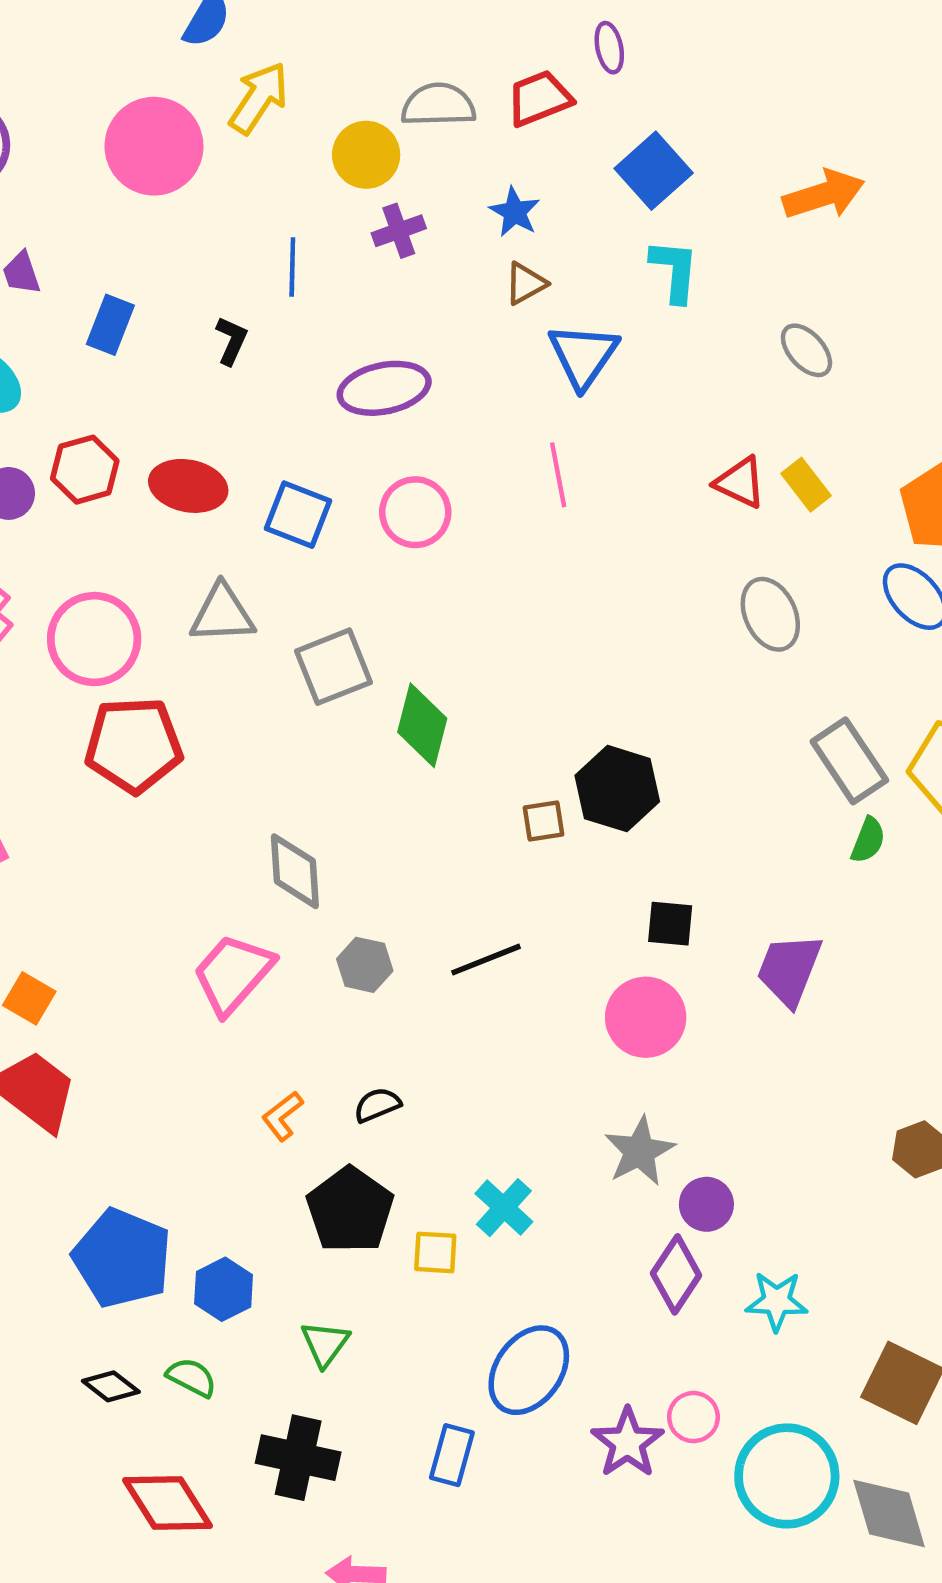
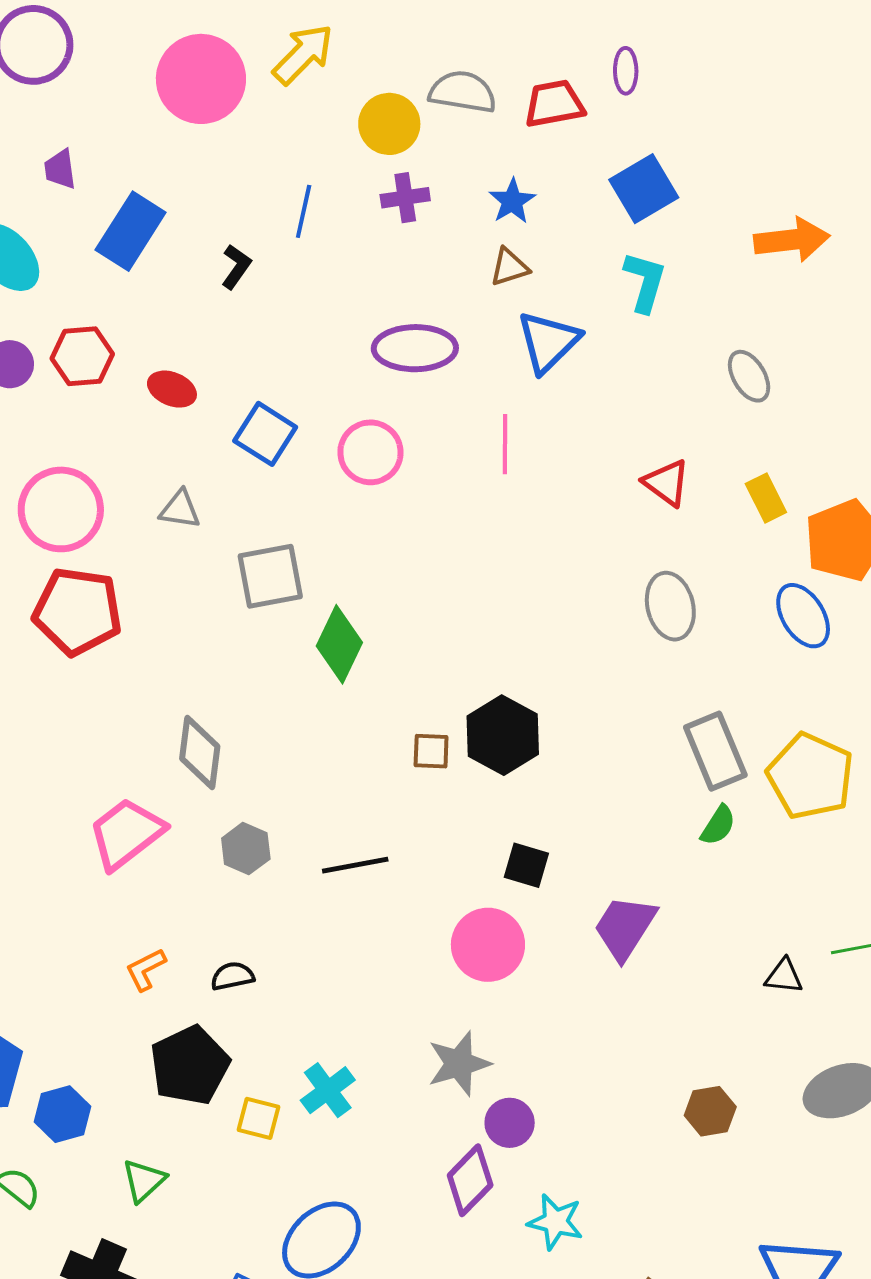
blue rectangle: (110, 325) -> (131, 231), size x1.4
purple ellipse: (384, 388) -> (415, 348), moved
yellow rectangle: (806, 485) -> (766, 498), moved
red ellipse: (188, 486) -> (172, 389), size x0.7
gray triangle: (222, 614) -> (180, 509), size x0.7

